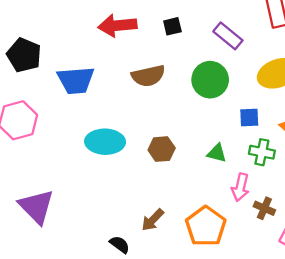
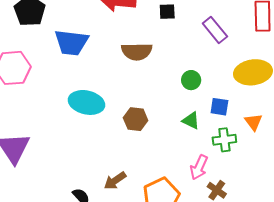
green circle: (210, 80) -> (191, 80), moved, size x0.6
green cross: (262, 152) -> (224, 140), turned -30
green triangle: (217, 153) -> (191, 120), moved

